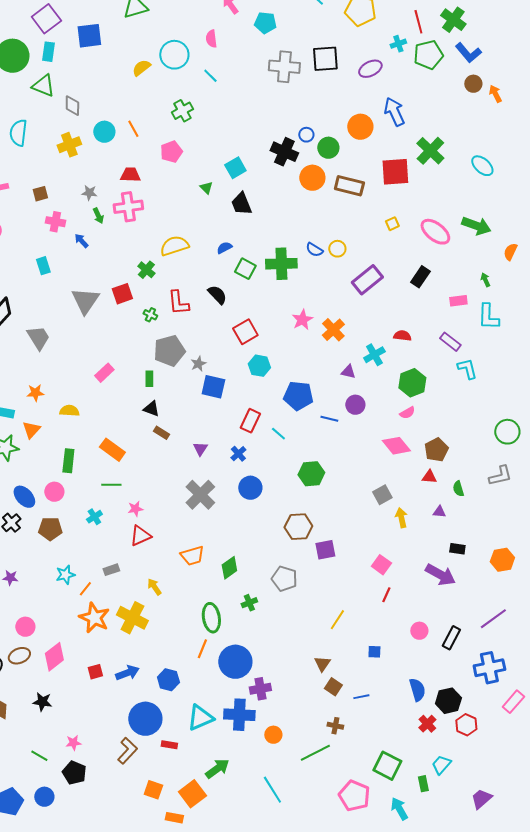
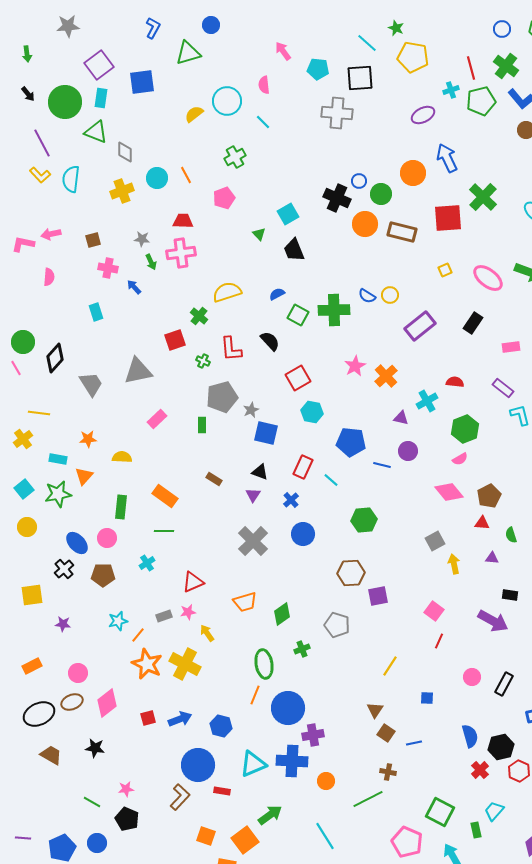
black square: (325, 59) -> (360, 78), moved
gray triangle: (85, 301) -> (138, 371), moved, turned 44
black triangle: (151, 409) -> (260, 472), moved
pink star: (135, 509) -> (188, 612), moved

